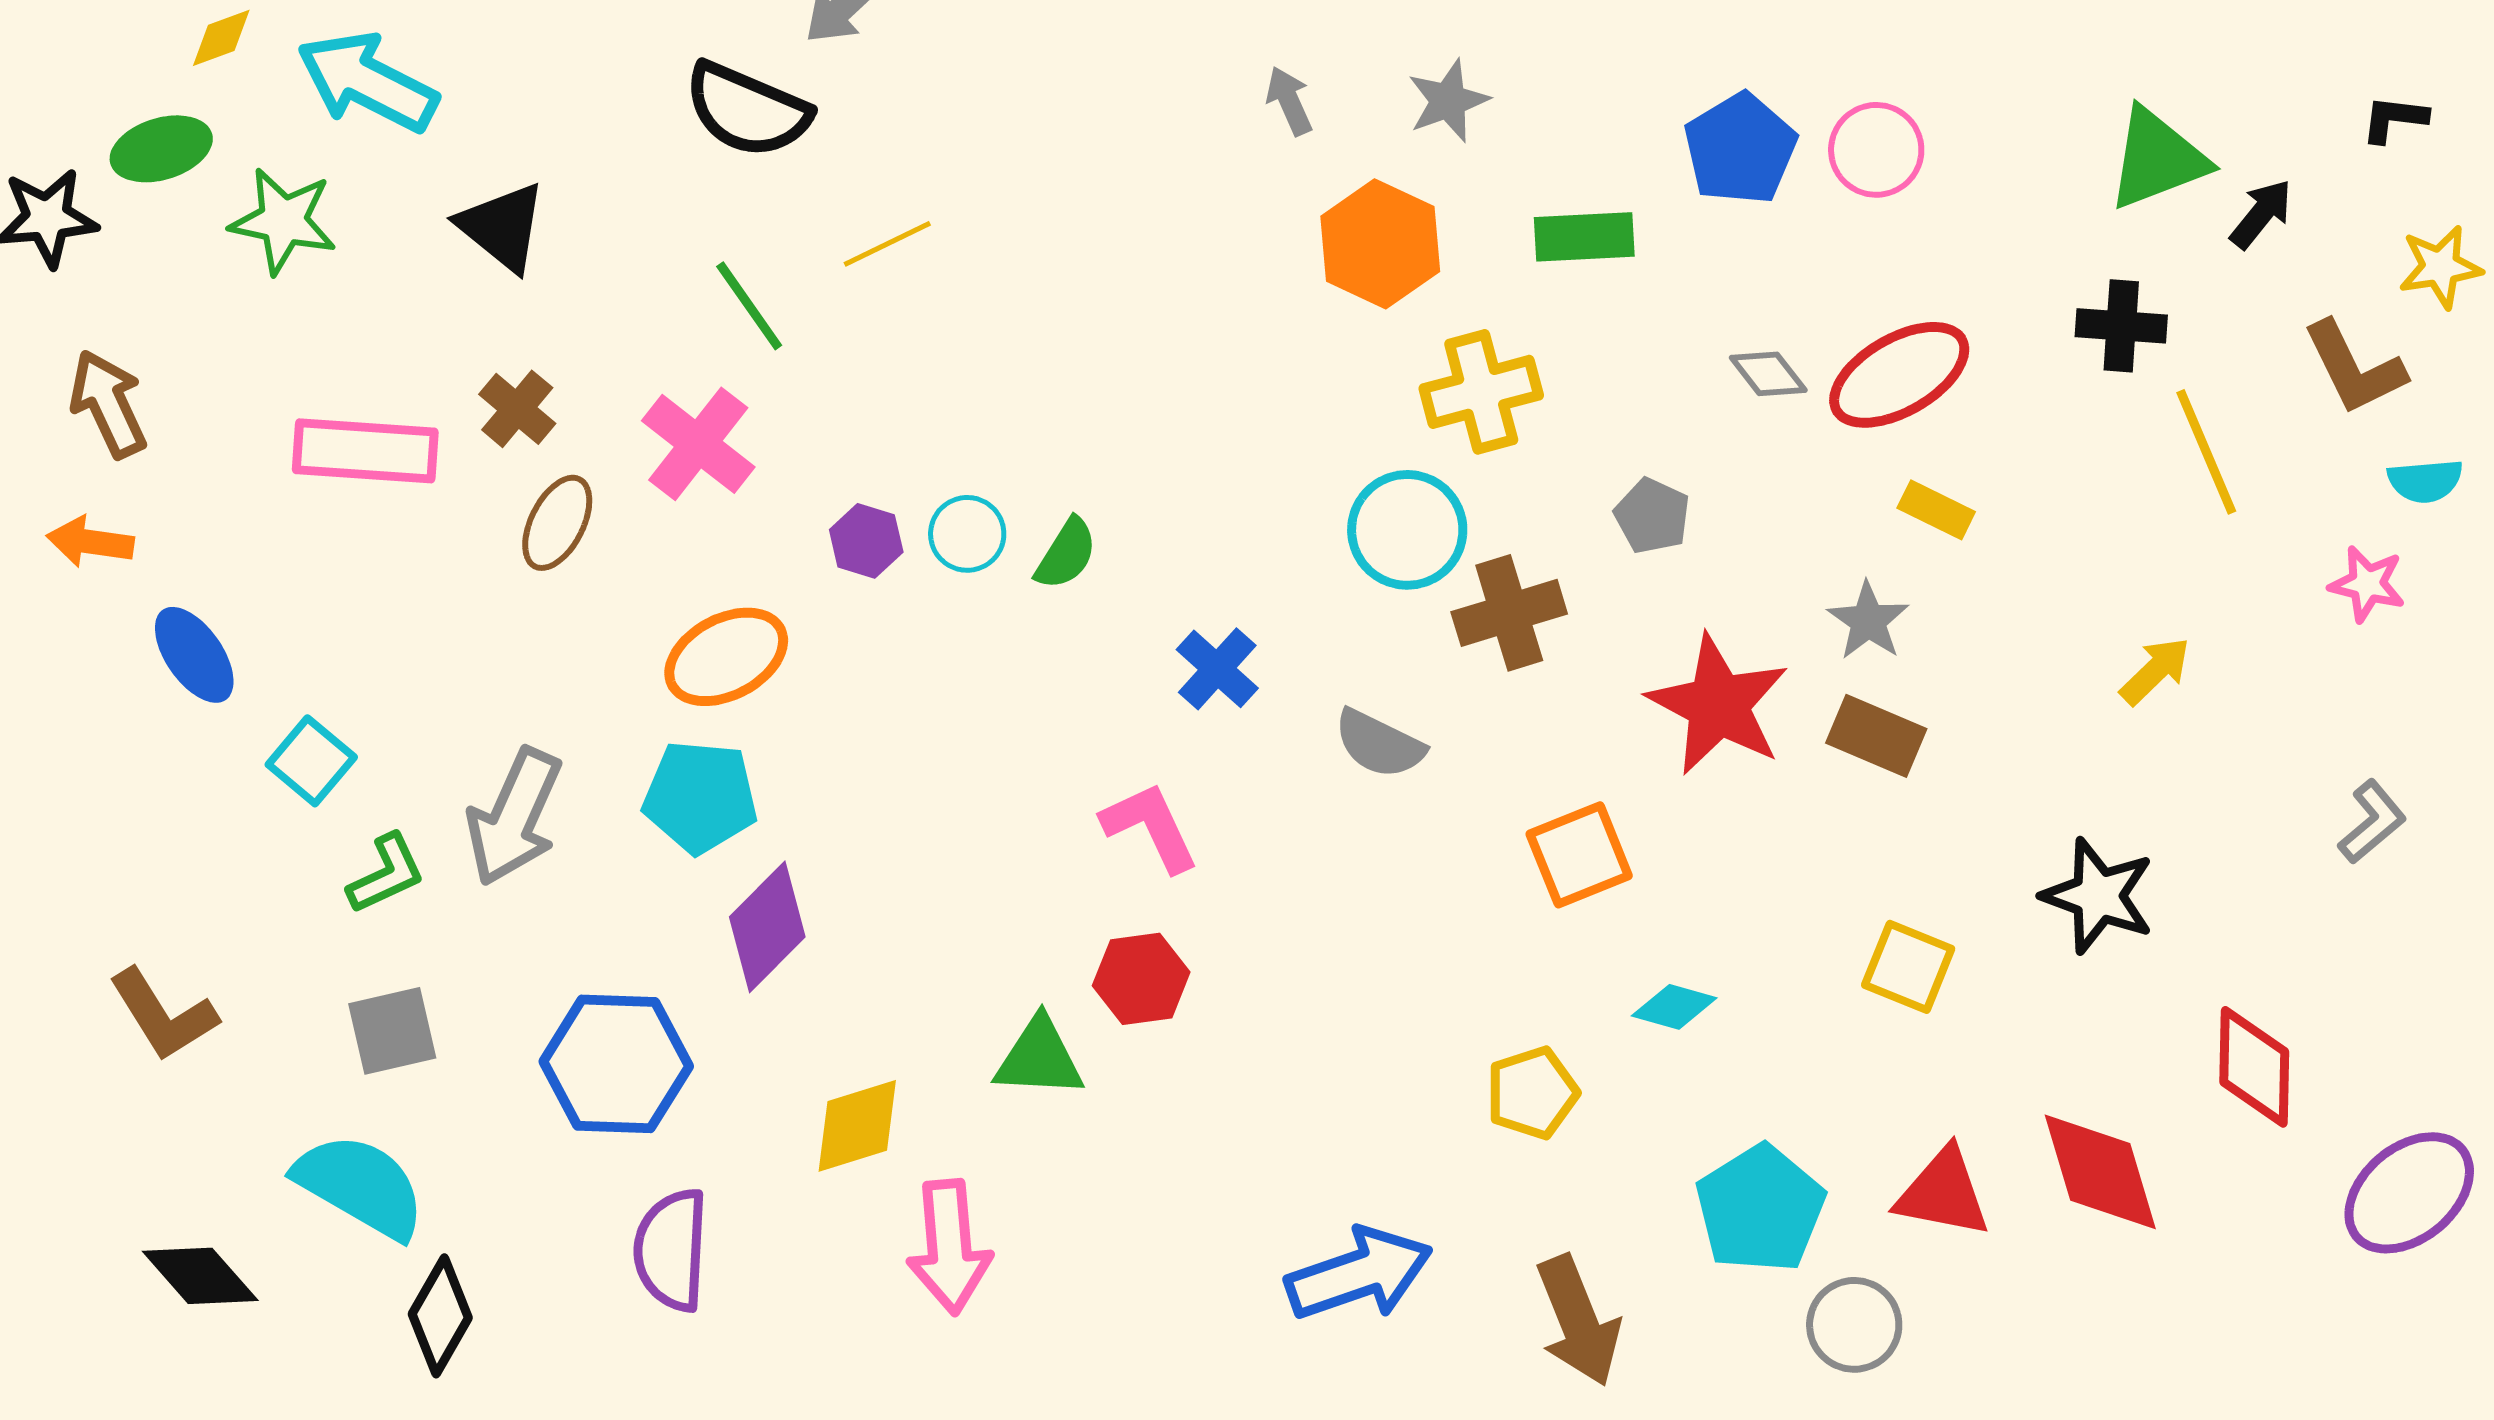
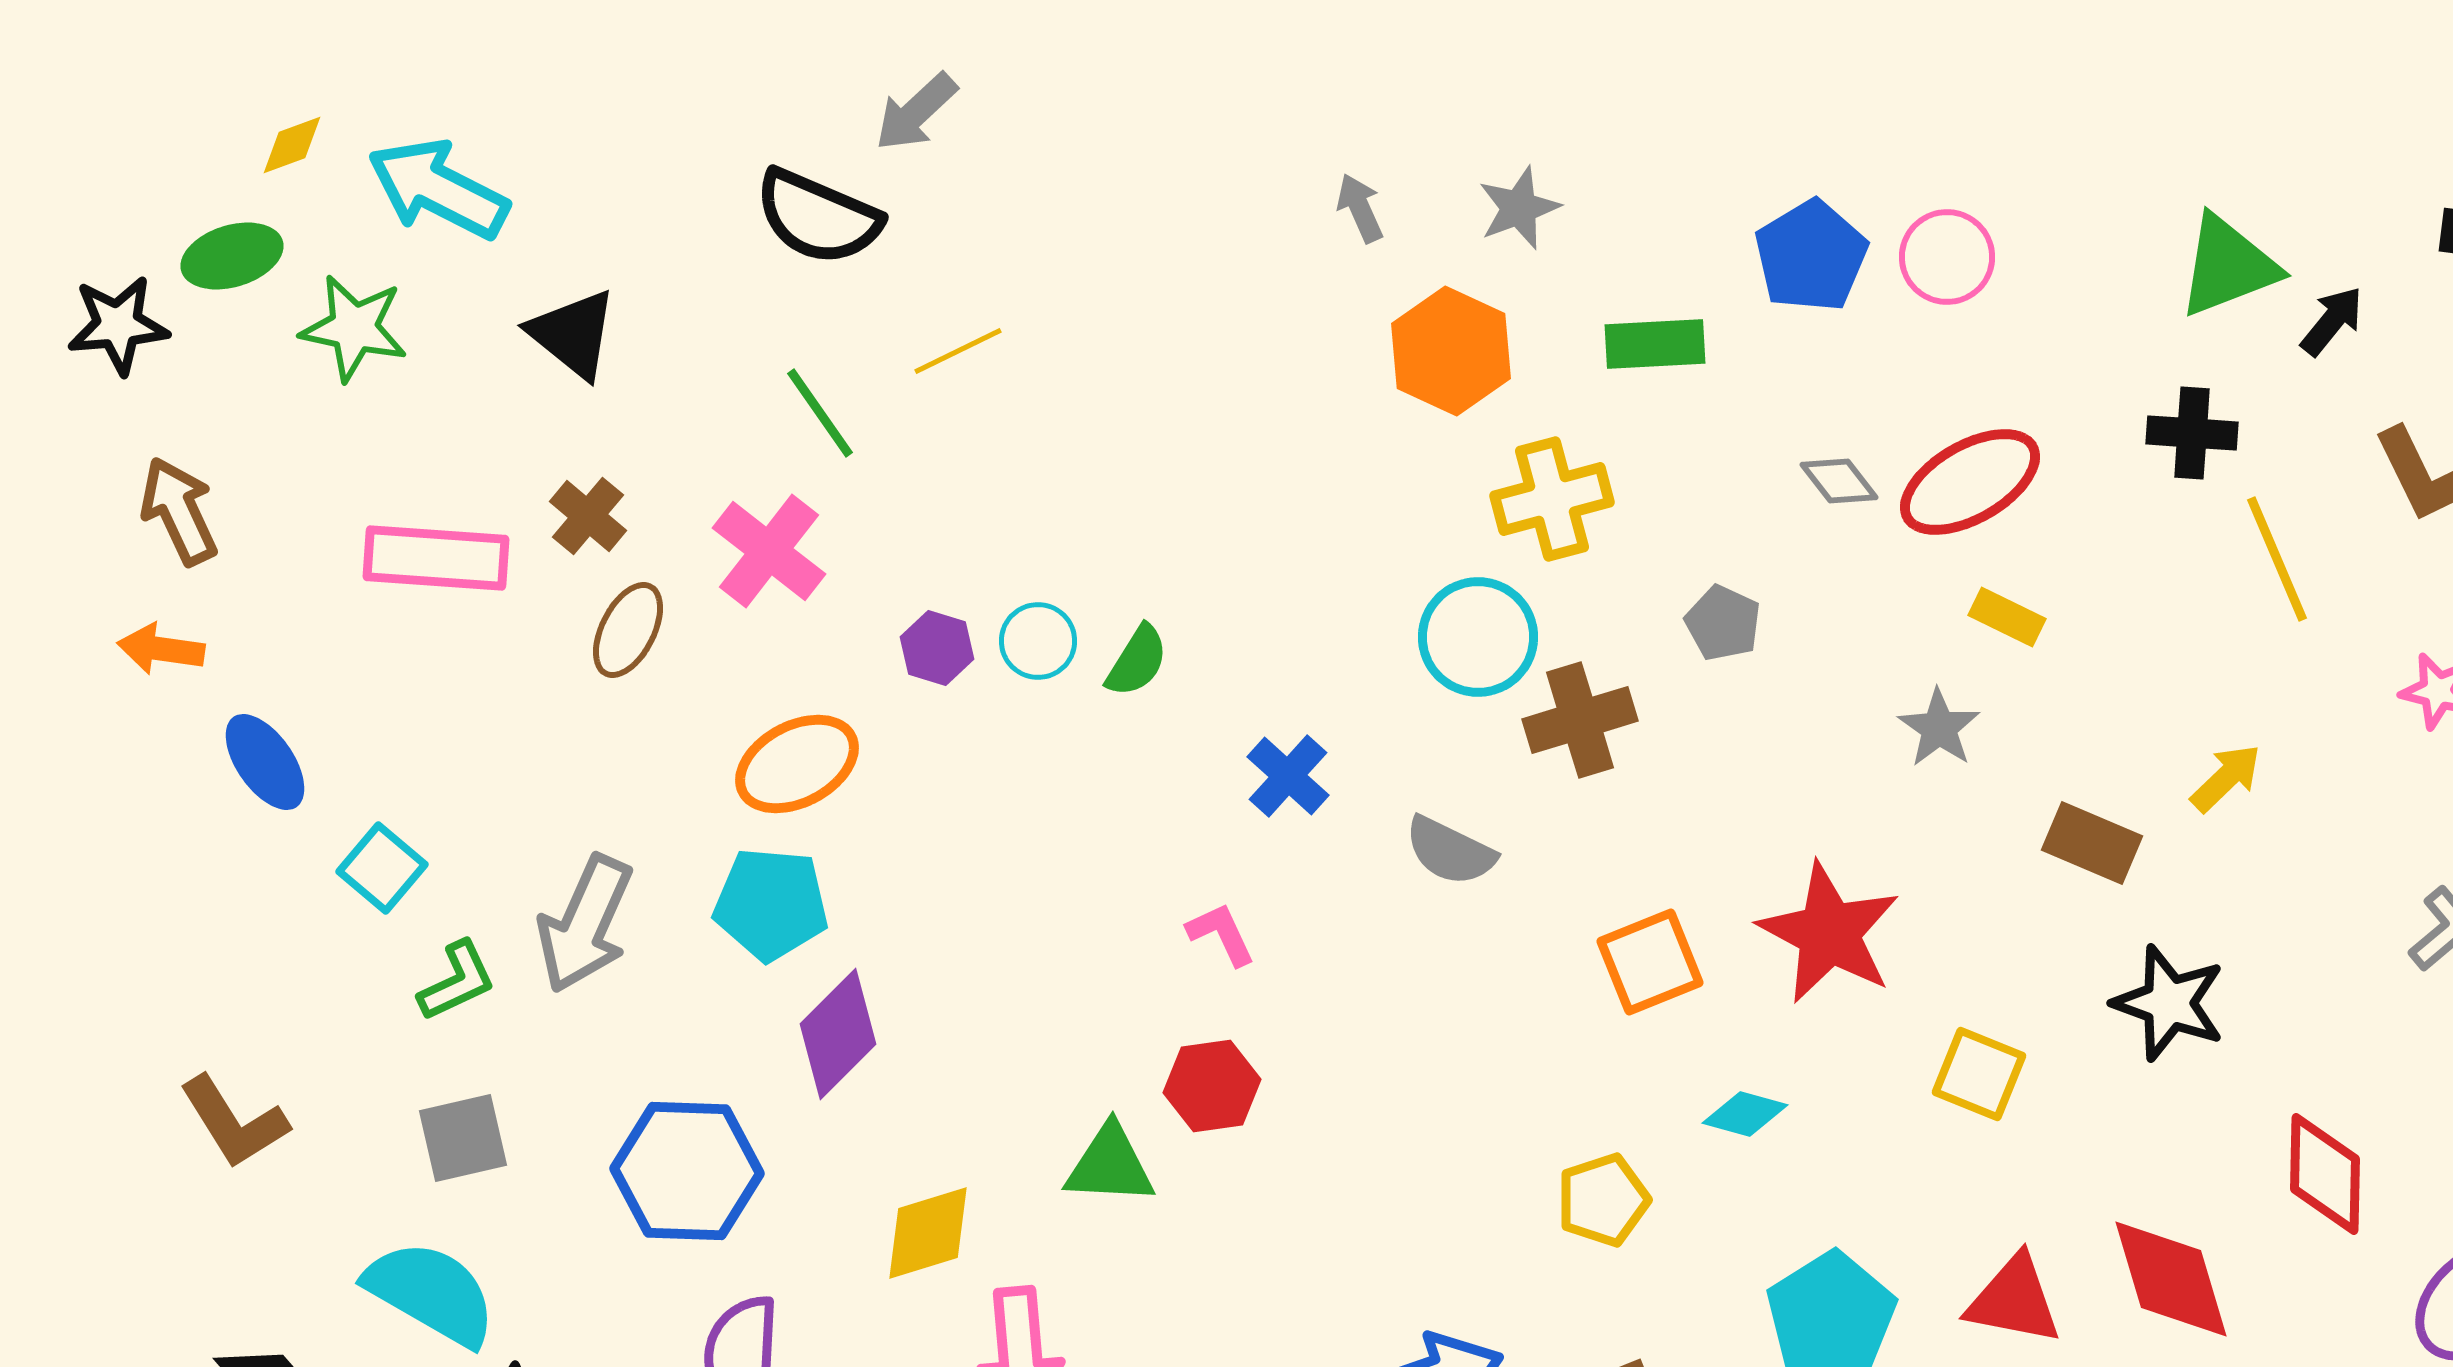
red star: (1718, 705) -> (1829, 933), moved
brown rectangle: (1876, 736) -> (2092, 843), moved
pink L-shape: (1150, 827) -> (1221, 934), size x0.7

